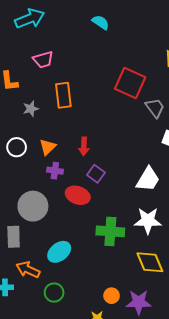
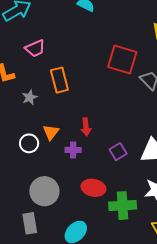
white circle: (17, 147) -> (29, 143), moved
purple cross: (55, 171) -> (73, 150), moved
purple square: (96, 174) -> (118, 152), moved, turned 30
red ellipse: (78, 195) -> (93, 188), moved

